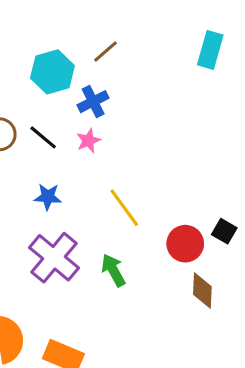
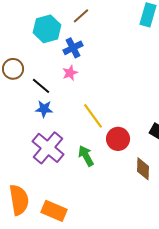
black line: (43, 137) -> (41, 86), moved
red circle: (185, 244) -> (118, 139), moved

